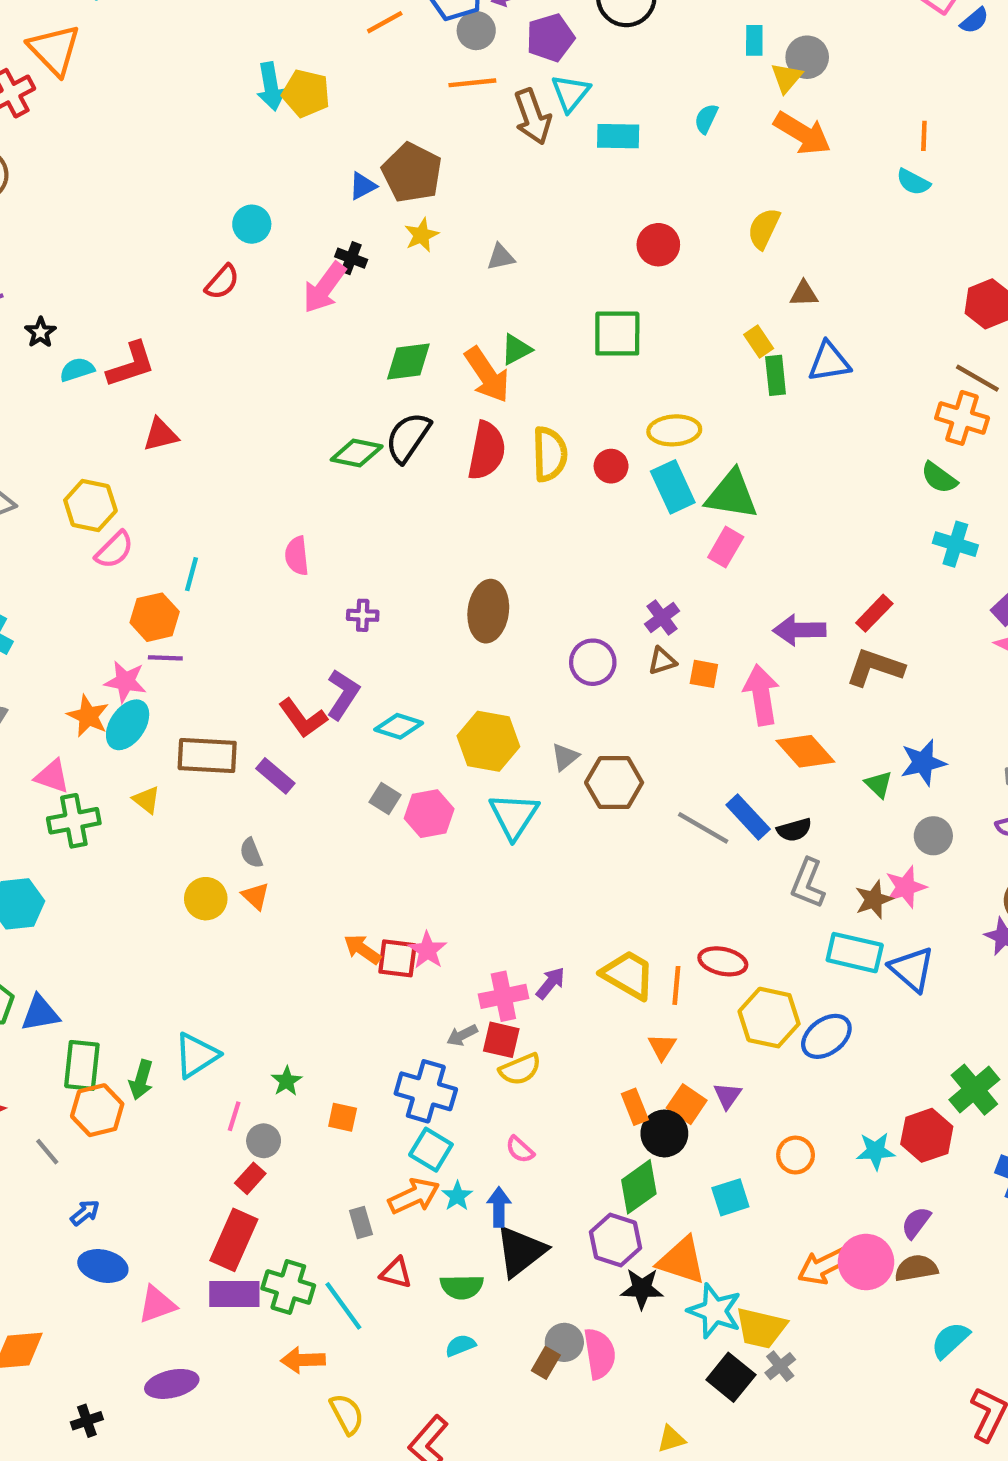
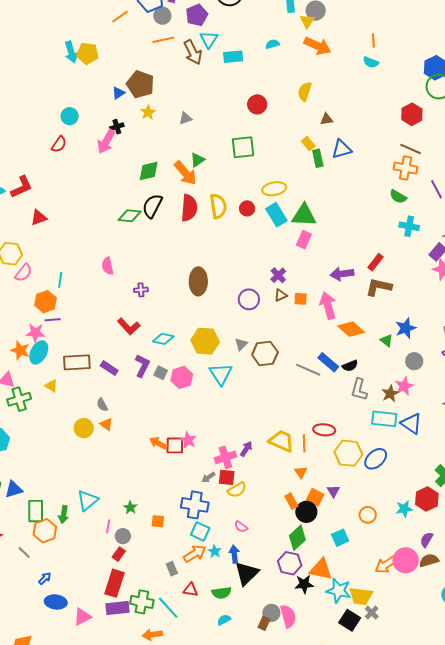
cyan semicircle: (706, 119) -> (273, 44), turned 56
black cross: (351, 258) -> (117, 127), turned -32
purple L-shape: (343, 694) -> (142, 366), moved
red L-shape: (303, 718) -> (129, 326), moved

